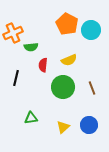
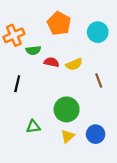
orange pentagon: (67, 24) -> (59, 24), moved
red semicircle: (43, 65) -> (52, 62), moved, turned 96
green circle: (63, 87) -> (67, 109), moved
brown line: (92, 88) -> (99, 80), moved

